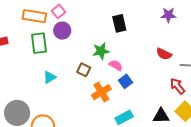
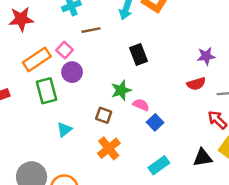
purple star: (168, 15) -> (206, 56), moved
orange rectangle: (34, 16) -> (37, 59), turned -35
red semicircle: (164, 54) -> (196, 84), turned -35
orange cross: (101, 92) -> (109, 148), moved

